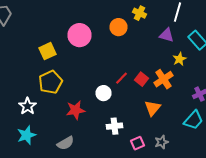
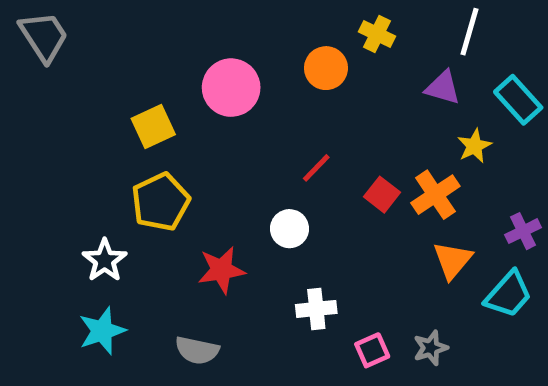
red line: (122, 78) -> (316, 168), moved
orange triangle: (152, 108) -> (452, 260), moved
gray semicircle: (66, 143) -> (197, 350), turned 42

